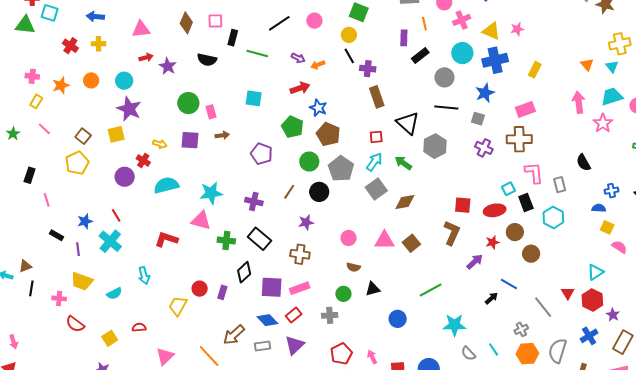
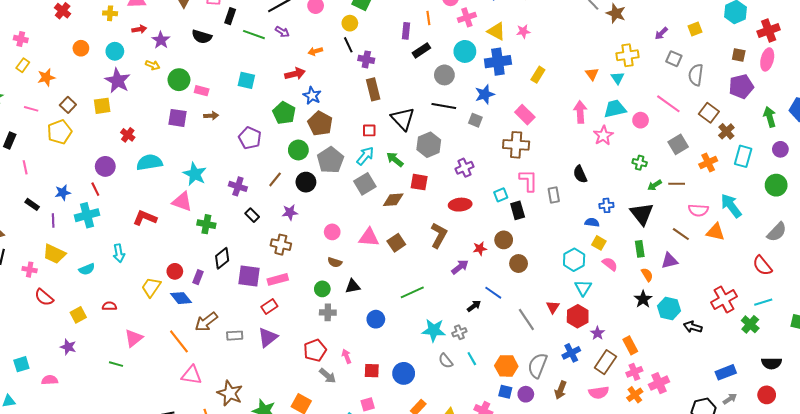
yellow cross: (98, 44) -> (110, 13), moved
purple arrow: (298, 58) -> (282, 32), moved
orange star: (61, 85) -> (46, 77), moved
pink rectangle: (525, 109) -> (525, 115), turned 60
pink rectangle: (211, 112) -> (202, 91), turned -64
pink line: (44, 129) -> (31, 109), moved, turned -32
yellow arrow: (160, 144) -> (153, 65), moved
purple cross: (484, 148) -> (465, 168), moved, turned 36
purple circle: (125, 177) -> (105, 166), moved
cyan star: (211, 193) -> (195, 174), turned 30
red square: (463, 205) -> (419, 182), moved
red ellipse: (495, 210) -> (460, 205), moved
cyan hexagon: (553, 217) -> (574, 260), moved
black rectangle: (259, 239) -> (252, 215), moved, size x0.6
cyan cross: (110, 241) -> (87, 215), turned 30
cyan triangle: (595, 272) -> (583, 288), turned -30
gray cross: (330, 315) -> (328, 312), moved
blue diamond: (267, 320) -> (181, 298), moved
gray cross: (521, 329) -> (459, 332), moved

